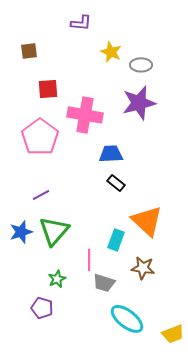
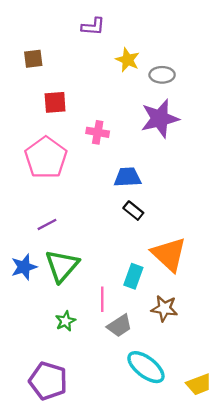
pink cross: (85, 115) -> (98, 132), size x0.6
gray trapezoid: (104, 283) -> (120, 326), turned -50
purple pentagon: (42, 308) -> (48, 381), moved, size x1.5

